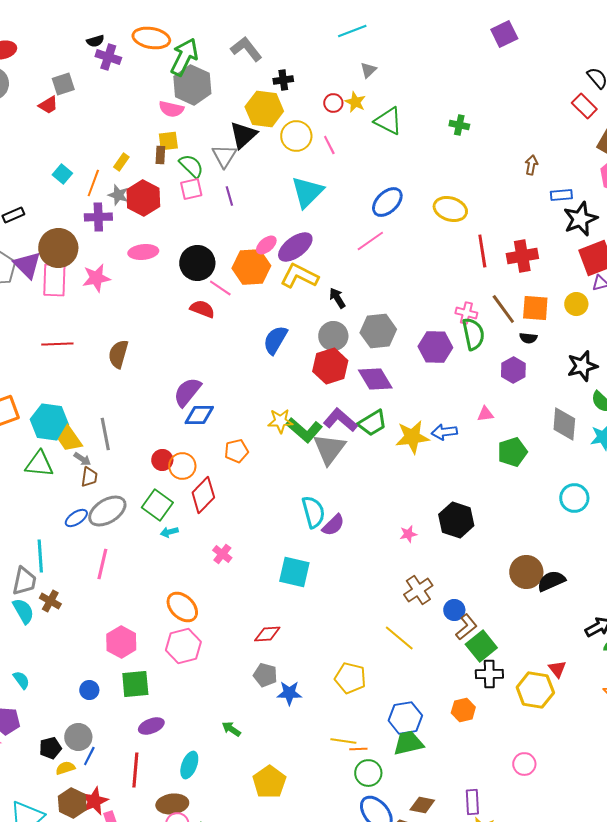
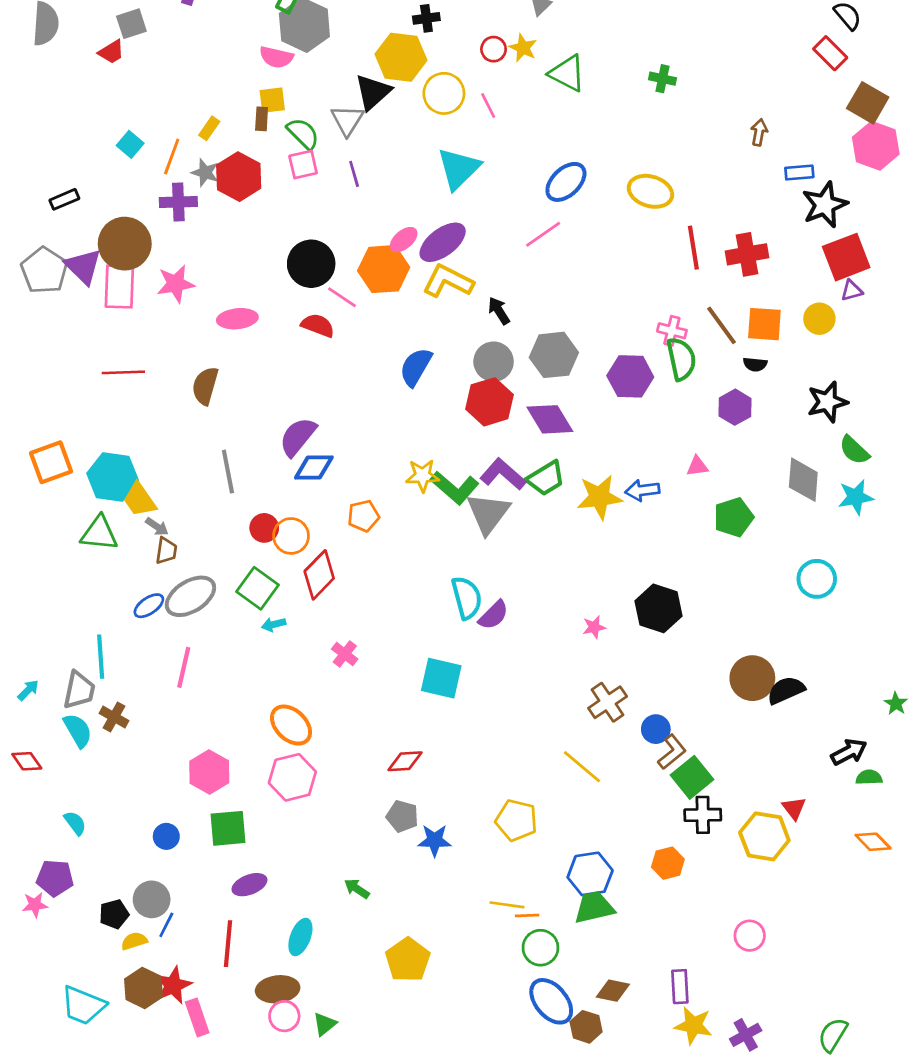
pink ellipse: (143, 252) -> (237, 319), moved
gray line: (105, 434) -> (228, 472), moved

